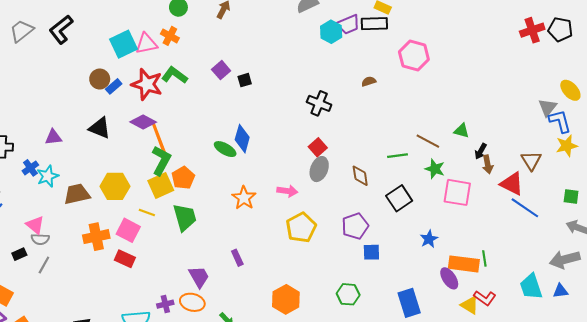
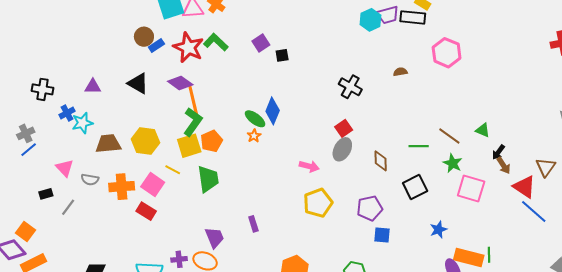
brown arrow: (488, 164) -> (504, 165), turned -30
orange star: (244, 198) -> (254, 136), moved, size x0.6
gray semicircle: (40, 239) -> (90, 180), moved

